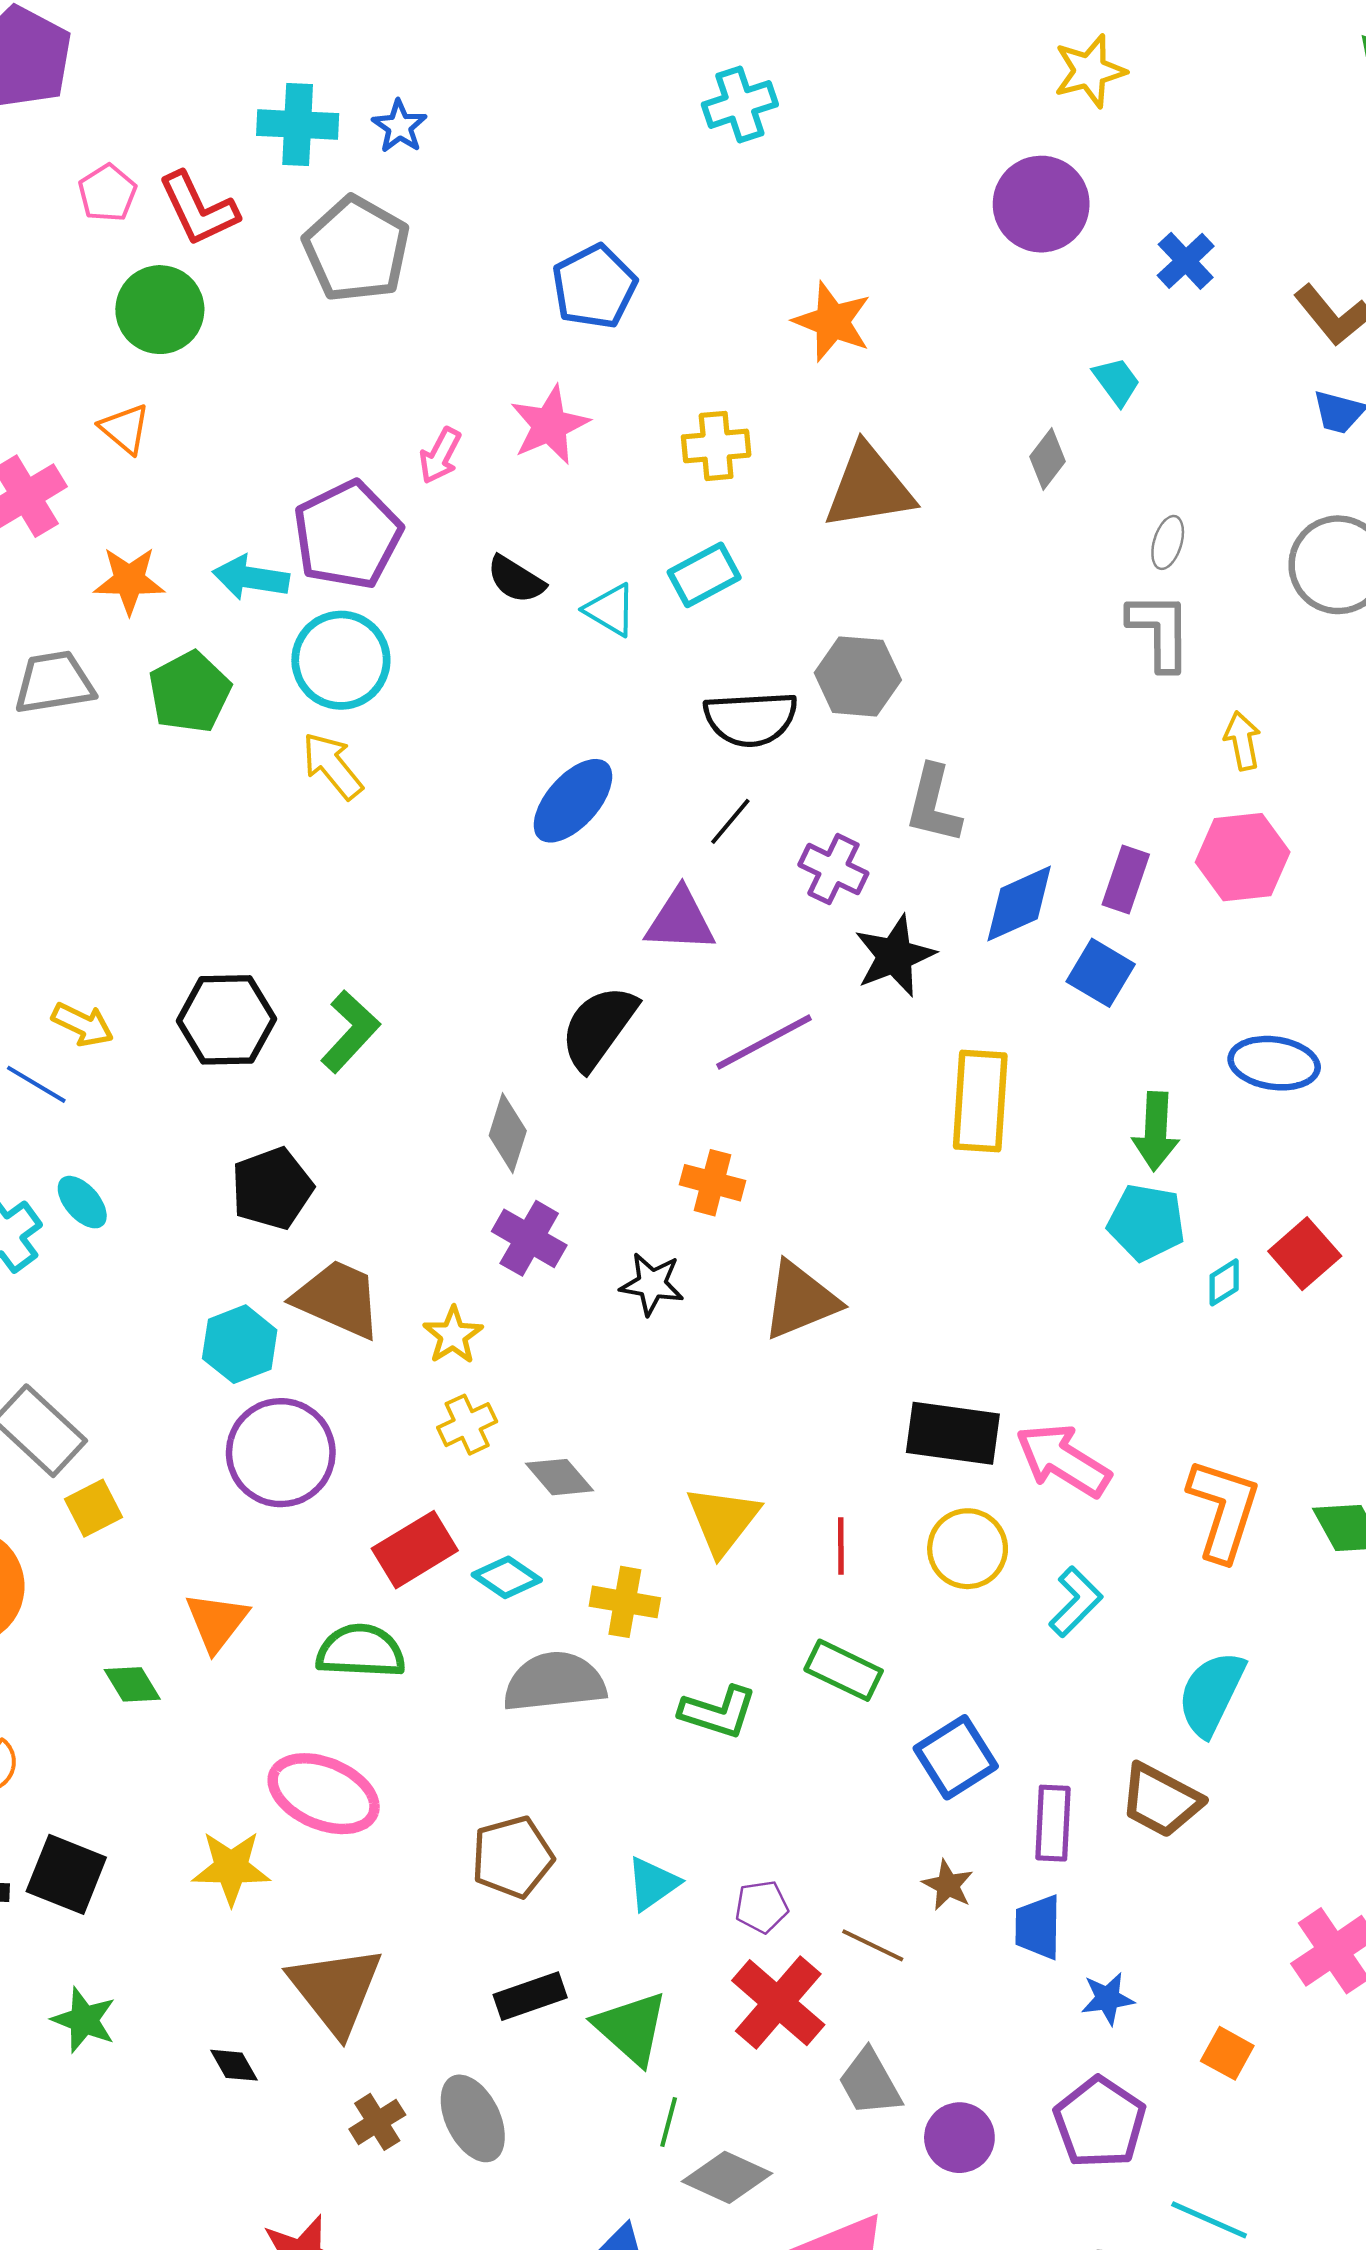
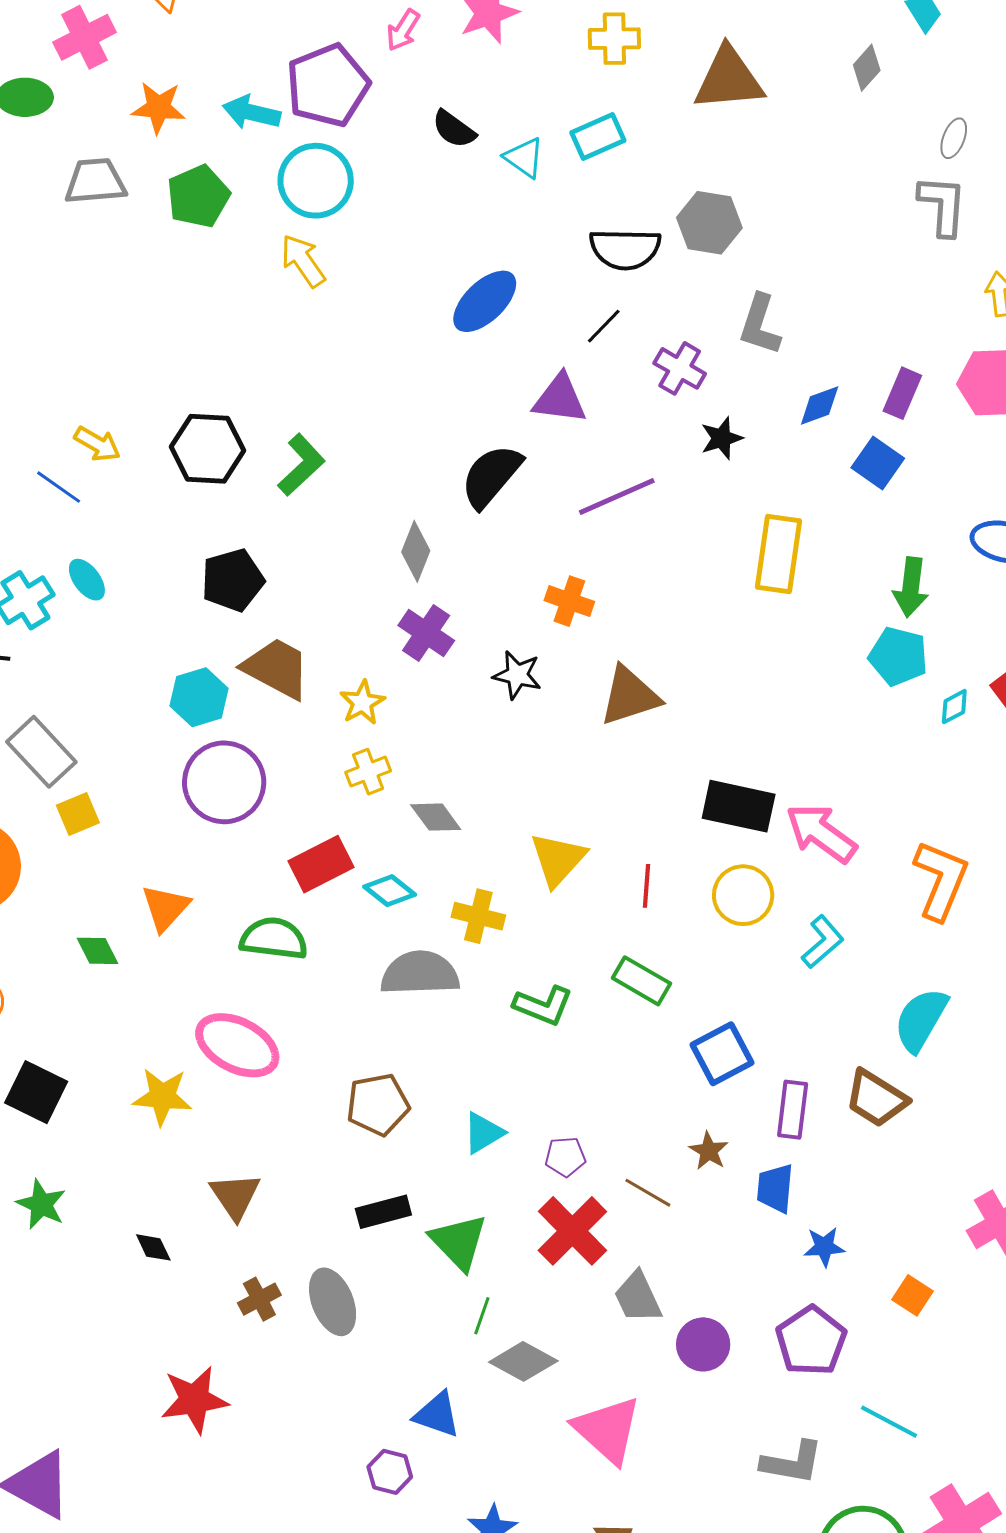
blue diamond: (1019, 904) -> (820, 406), size x0.7
black star: (895, 956) -> (722, 438), size x0.7
brown triangle: (336, 1990) -> (235, 1196), size x0.7

